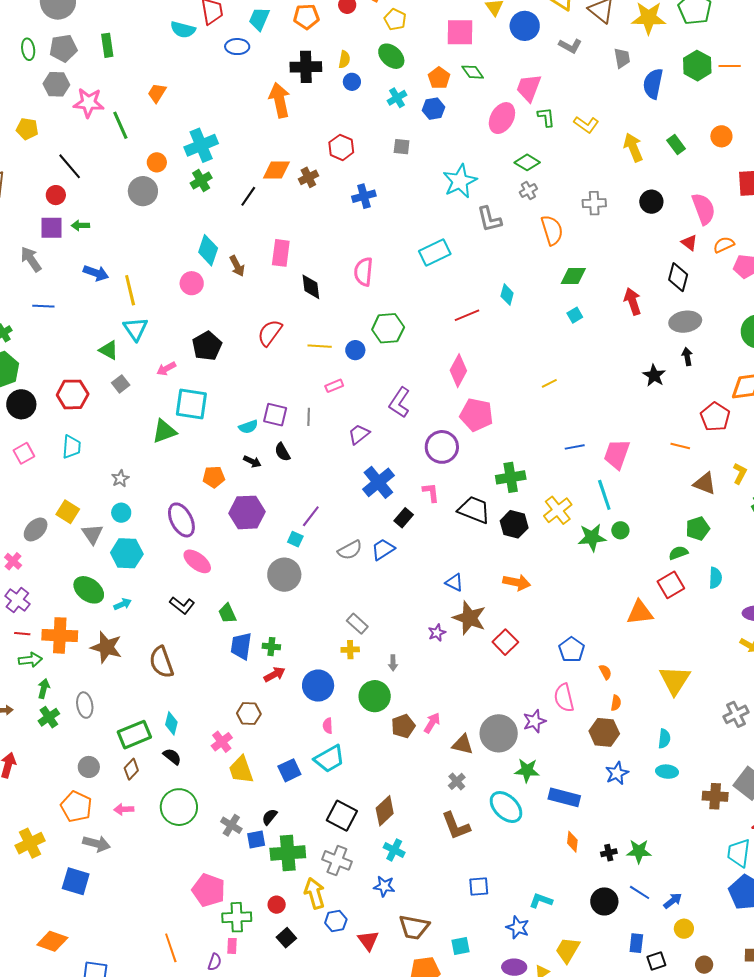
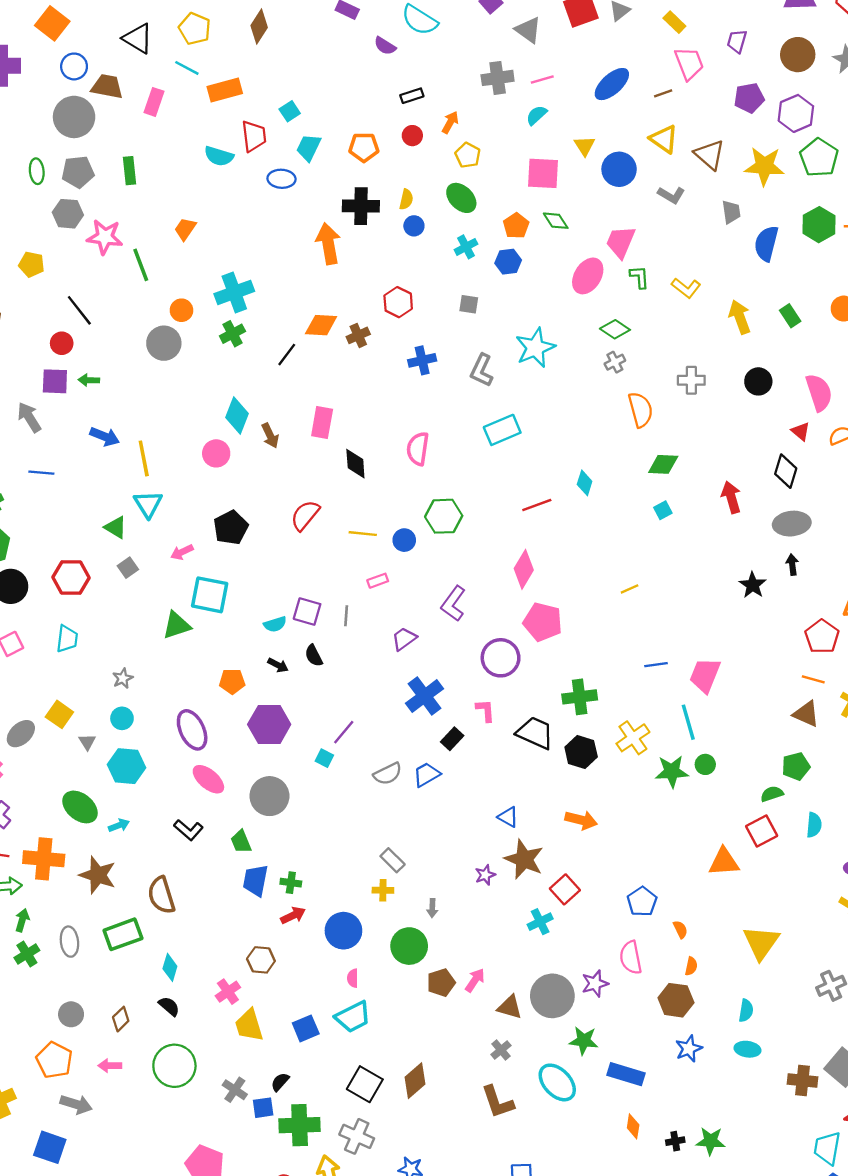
gray L-shape: (489, 219) -> (482, 370), moved, turned 36
orange line: (680, 446) -> (813, 679), moved
gray triangle: (92, 534) -> (87, 742), size x0.7
gray circle: (284, 575) -> (269, 796), moved
green rectangle: (134, 735) -> (123, 934), moved
cyan cross: (394, 850) -> (540, 922), moved, turned 35

